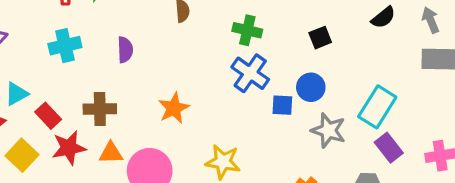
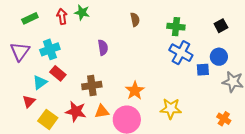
cyan cross: (65, 46) -> (50, 49), moved
orange star: (174, 108) -> (135, 91), moved
red rectangle: (48, 116) -> (58, 73), moved
red star: (69, 148) -> (76, 111), turned 30

